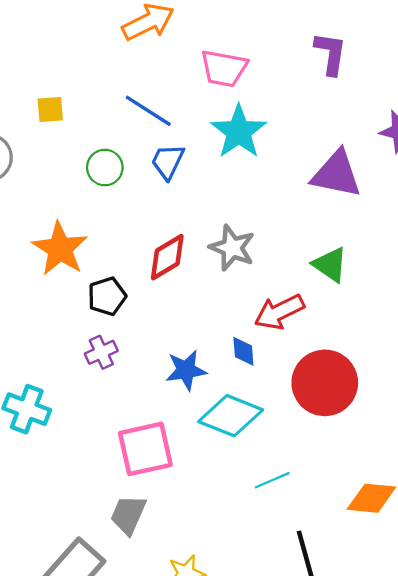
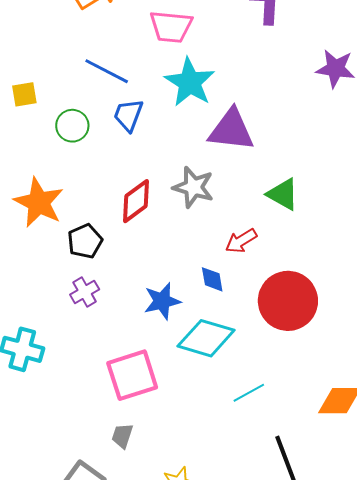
yellow square: (50, 109) -> (24, 94), moved
purple triangle: (336, 174) -> (231, 130), moved
red arrow: (279, 312) -> (241, 241), size x0.7
gray trapezoid: (128, 515) -> (122, 436), size x0.7

